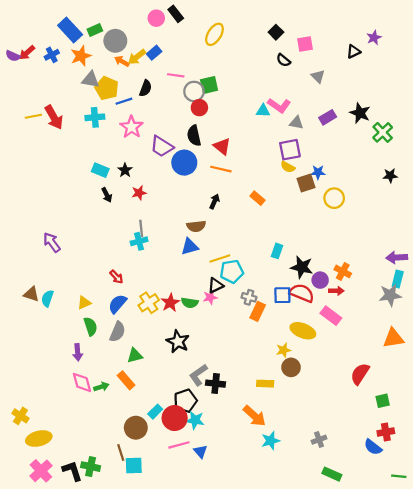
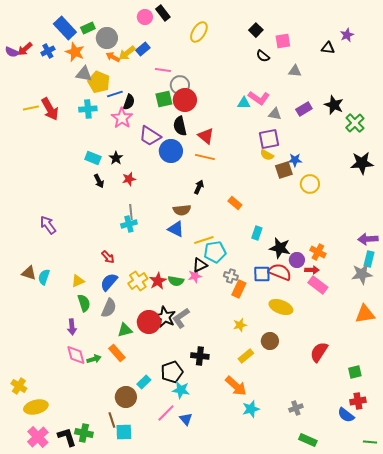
black triangle: (354, 52) -> (328, 48), turned 32
orange star: (81, 56) -> (75, 52), turned -30
gray triangle: (318, 76) -> (295, 71), turned -40
green square: (209, 85) -> (164, 99), moved
black semicircle: (146, 88) -> (129, 102), moved
red circle: (199, 108) -> (185, 100), size x1.5
black star: (390, 176) -> (362, 163), size x1.6
orange rectangle: (258, 198) -> (235, 203), moved
blue triangle: (190, 247) -> (176, 229), turned 42
pink rectangle: (331, 316) -> (318, 285), moved
yellow star: (283, 350) -> (240, 325), moved
red semicircle: (360, 374) -> (319, 352), moved
gray L-shape: (198, 375) -> (181, 318), moved
yellow rectangle: (265, 384) -> (246, 356), turned -42
red circle: (175, 418) -> (149, 322), moved
pink line: (179, 445) -> (166, 413), turned -30

